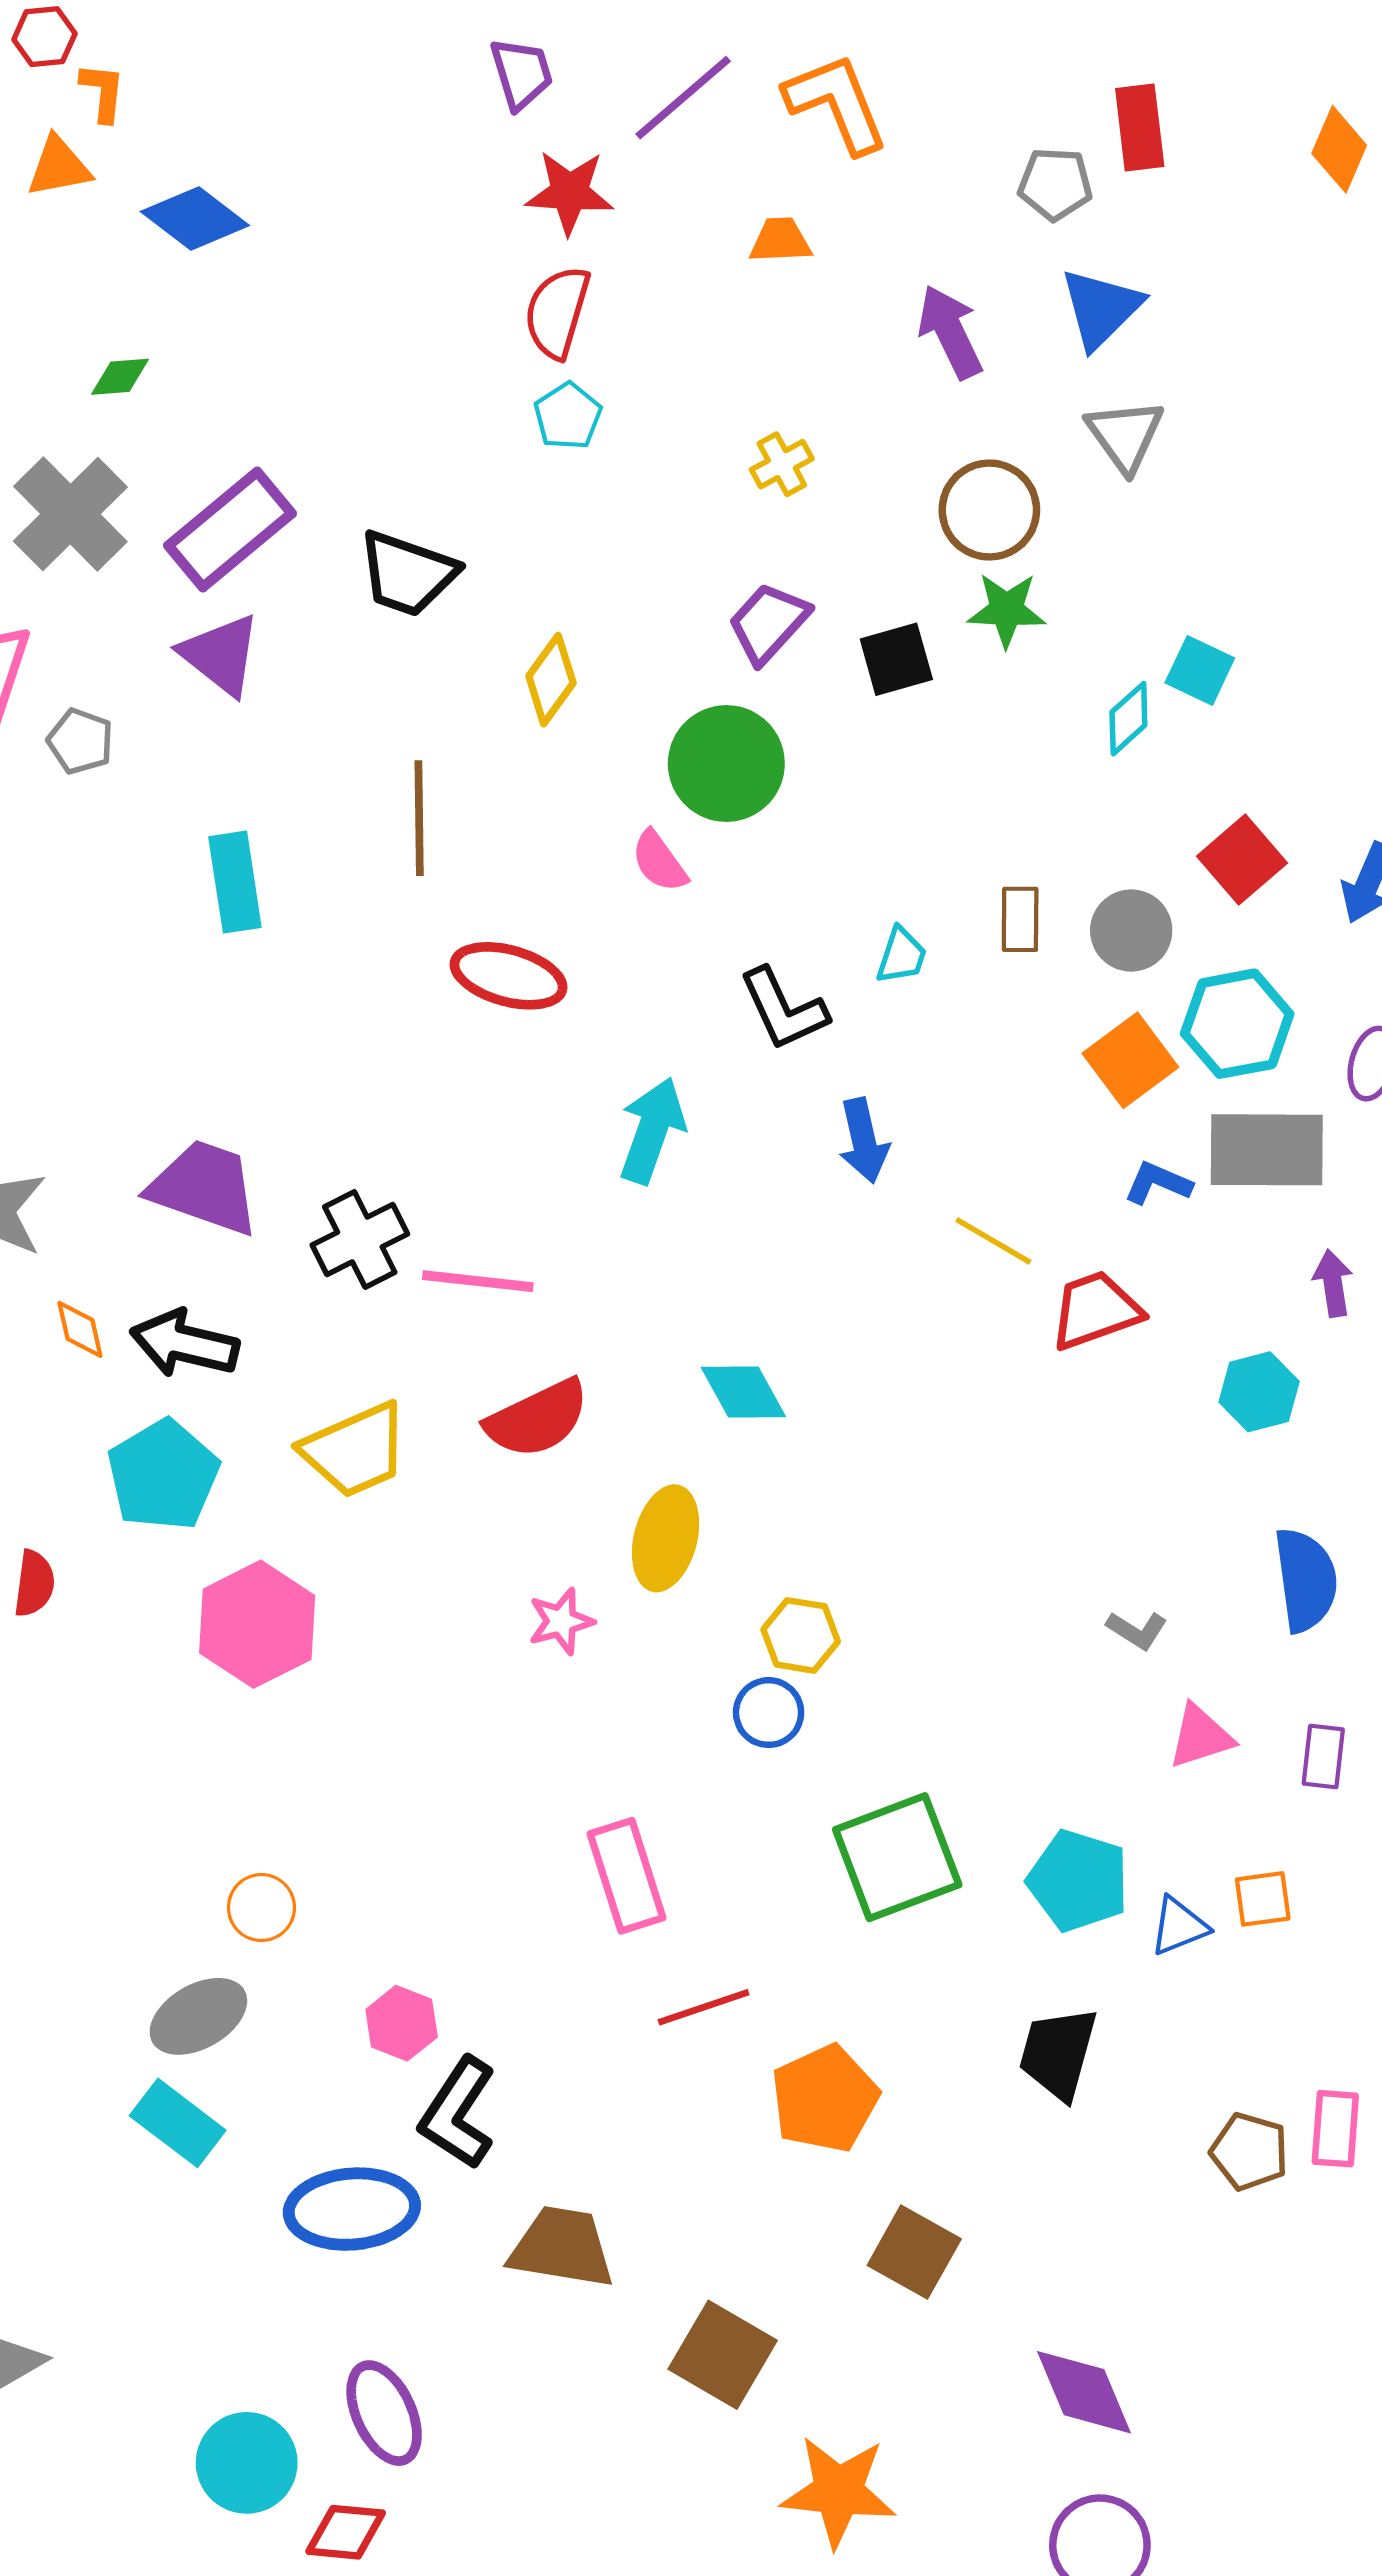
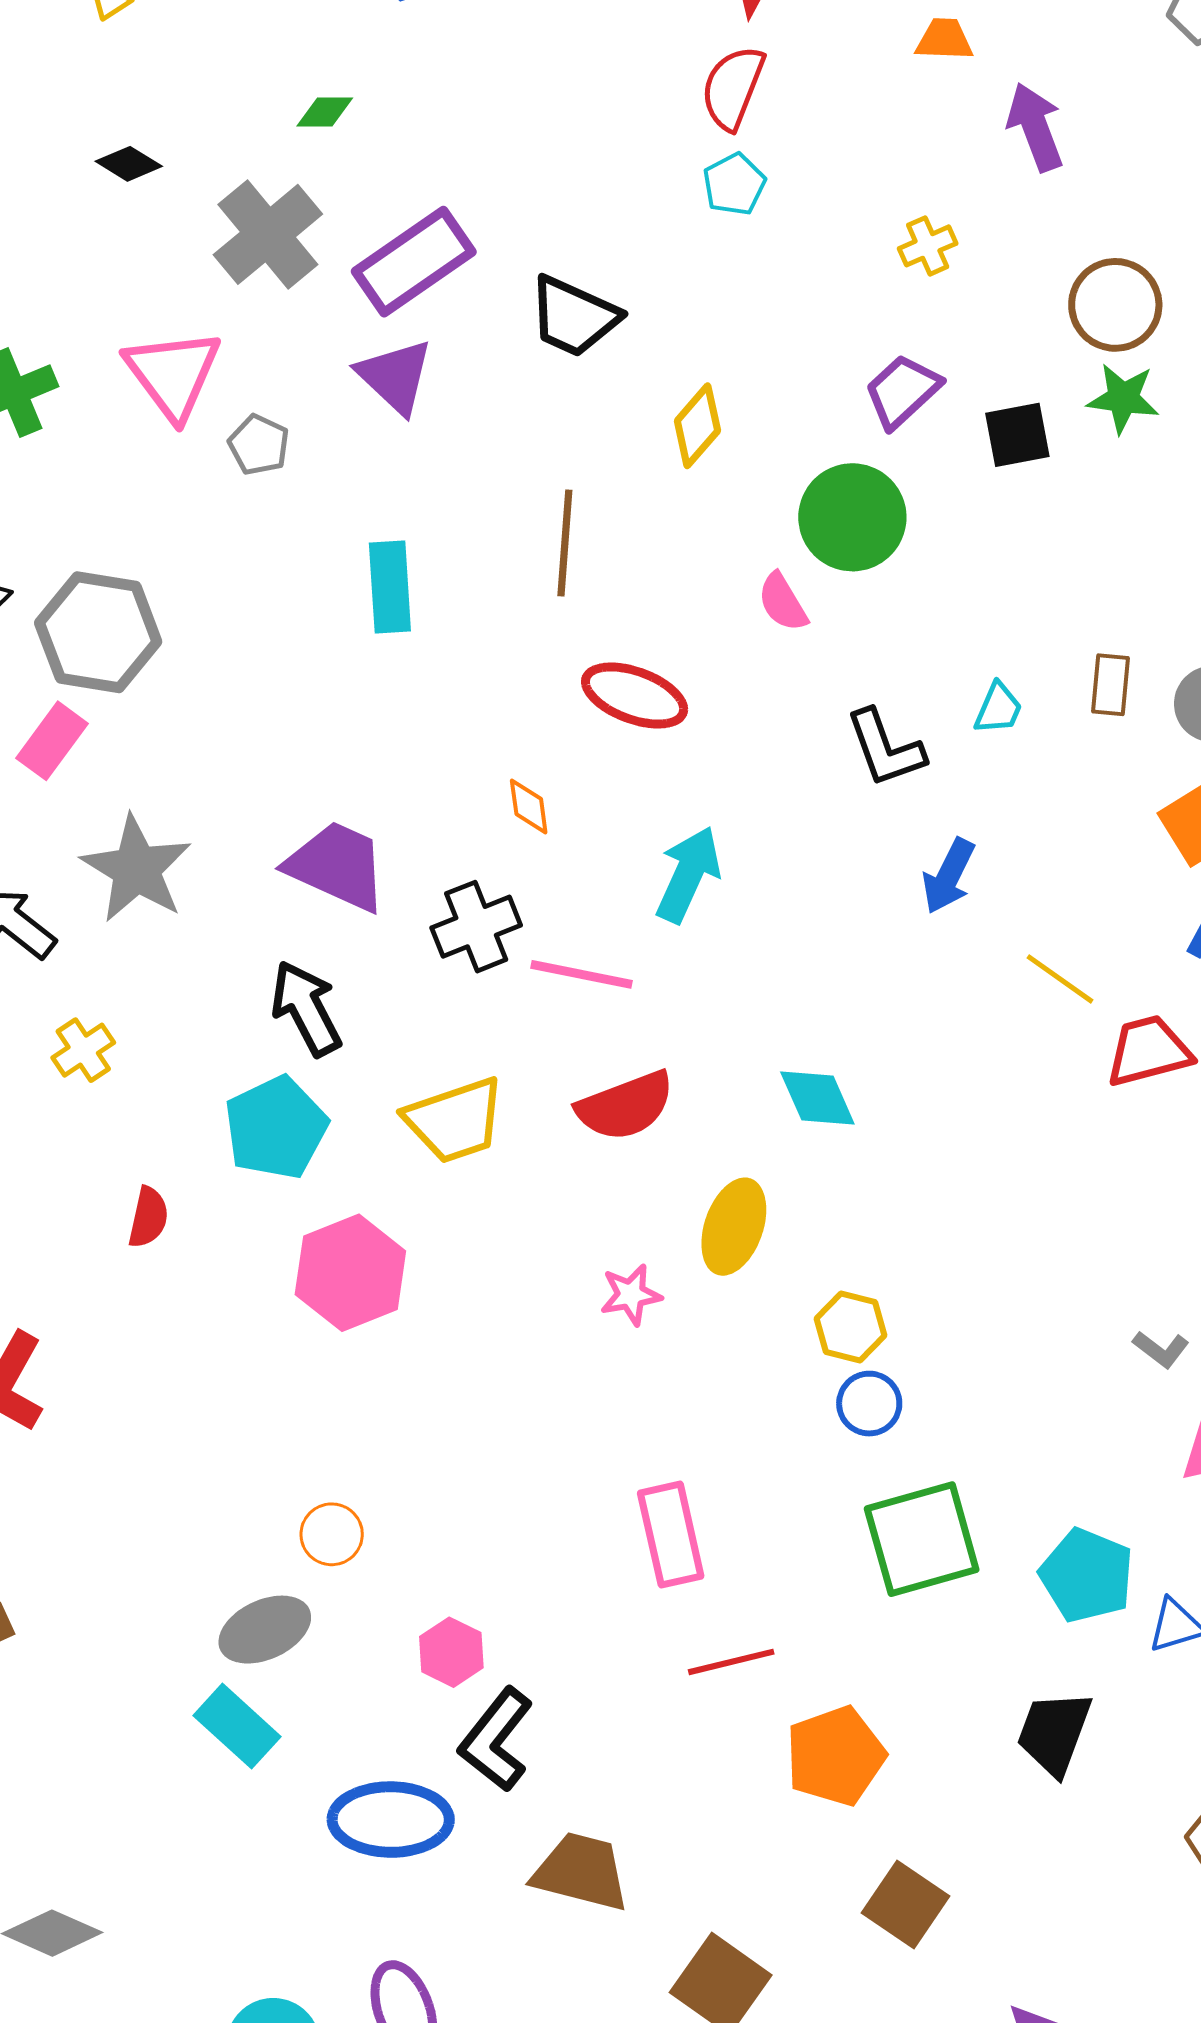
purple arrow: (950, 332) -> (1035, 127), moved
cyan arrow: (652, 1130) -> (688, 874), moved
blue arrow: (864, 1141) -> (949, 876), turned 34
orange diamond: (80, 1329) -> (529, 807), moved
black arrow: (185, 1344) -> (306, 1008), turned 44
blue circle: (769, 1713) -> (869, 1404), moved

